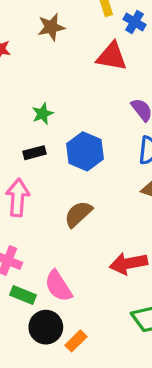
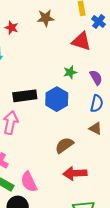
green star: (43, 114) -> (70, 72), moved
black rectangle: (35, 153) -> (25, 96), size x1.6
brown semicircle: (78, 214) -> (64, 145), moved

